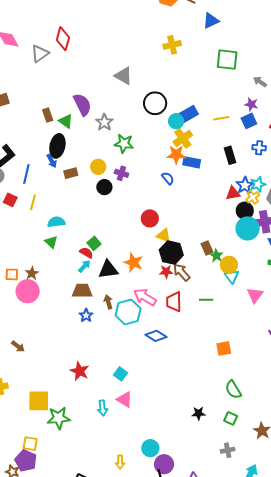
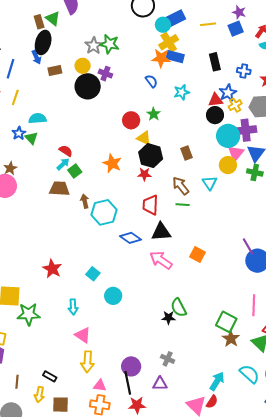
brown rectangle: (48, 115) -> (39, 22), moved
gray star: (104, 122) -> (94, 46), moved
blue cross: (259, 148) -> (244, 71), moved
blue rectangle: (192, 162) -> (175, 57), moved
cyan star: (258, 184) -> (182, 92), moved
black circle: (104, 187) -> (88, 86), size x1.6
black circle: (245, 211) -> (215, 115), moved
green square: (94, 243) -> (75, 171), moved
green star: (216, 256) -> (154, 114), moved
yellow circle: (229, 265) -> (228, 165), moved
black triangle: (108, 270) -> (161, 232), moved
brown arrow: (181, 272) -> (181, 186), moved
pink triangle: (255, 295) -> (236, 153), moved
pink arrow: (145, 297) -> (161, 260), moved
blue star: (86, 315) -> (19, 133), moved
orange square: (224, 349) -> (198, 254), turned 35
green semicircle: (233, 390) -> (179, 308), moved
pink triangle: (125, 400) -> (83, 335), moved
green square: (231, 418) -> (226, 322), moved, size x1.5
cyan circle: (150, 448) -> (113, 296), moved
gray cross: (228, 450) -> (168, 359), moved, turned 32
yellow arrow: (120, 462) -> (87, 362), size x1.5

